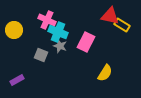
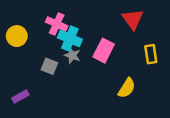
red triangle: (110, 16) -> (133, 19), turned 42
yellow rectangle: (122, 25) -> (151, 54), moved, turned 49

